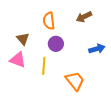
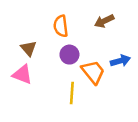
yellow line: (44, 66) -> (72, 93), moved
orange trapezoid: (75, 81) -> (93, 72), moved

